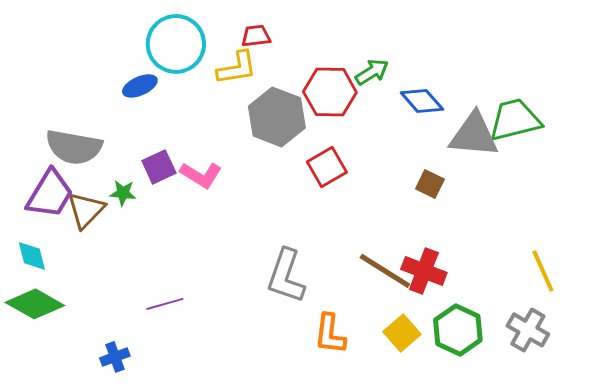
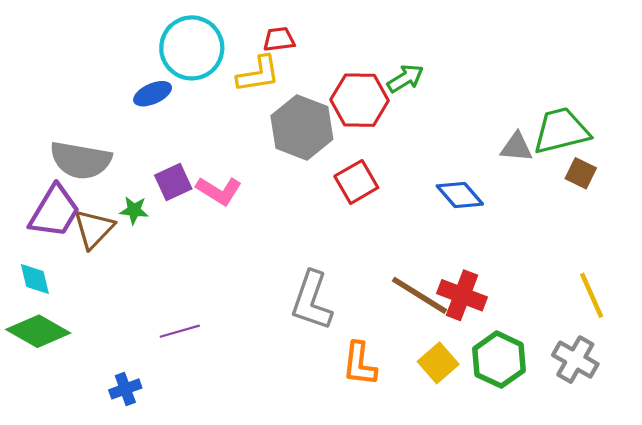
blue diamond: (422, 101) -> (460, 195), moved
gray triangle: (474, 135) -> (516, 147), size x0.6
brown square: (430, 184) -> (581, 173), moved

